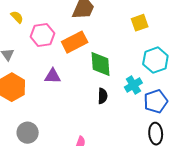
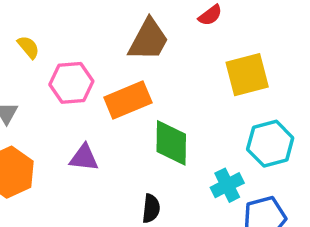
yellow square: (140, 23) -> (247, 75), size x1.4
black semicircle: (103, 96) -> (151, 209), moved

